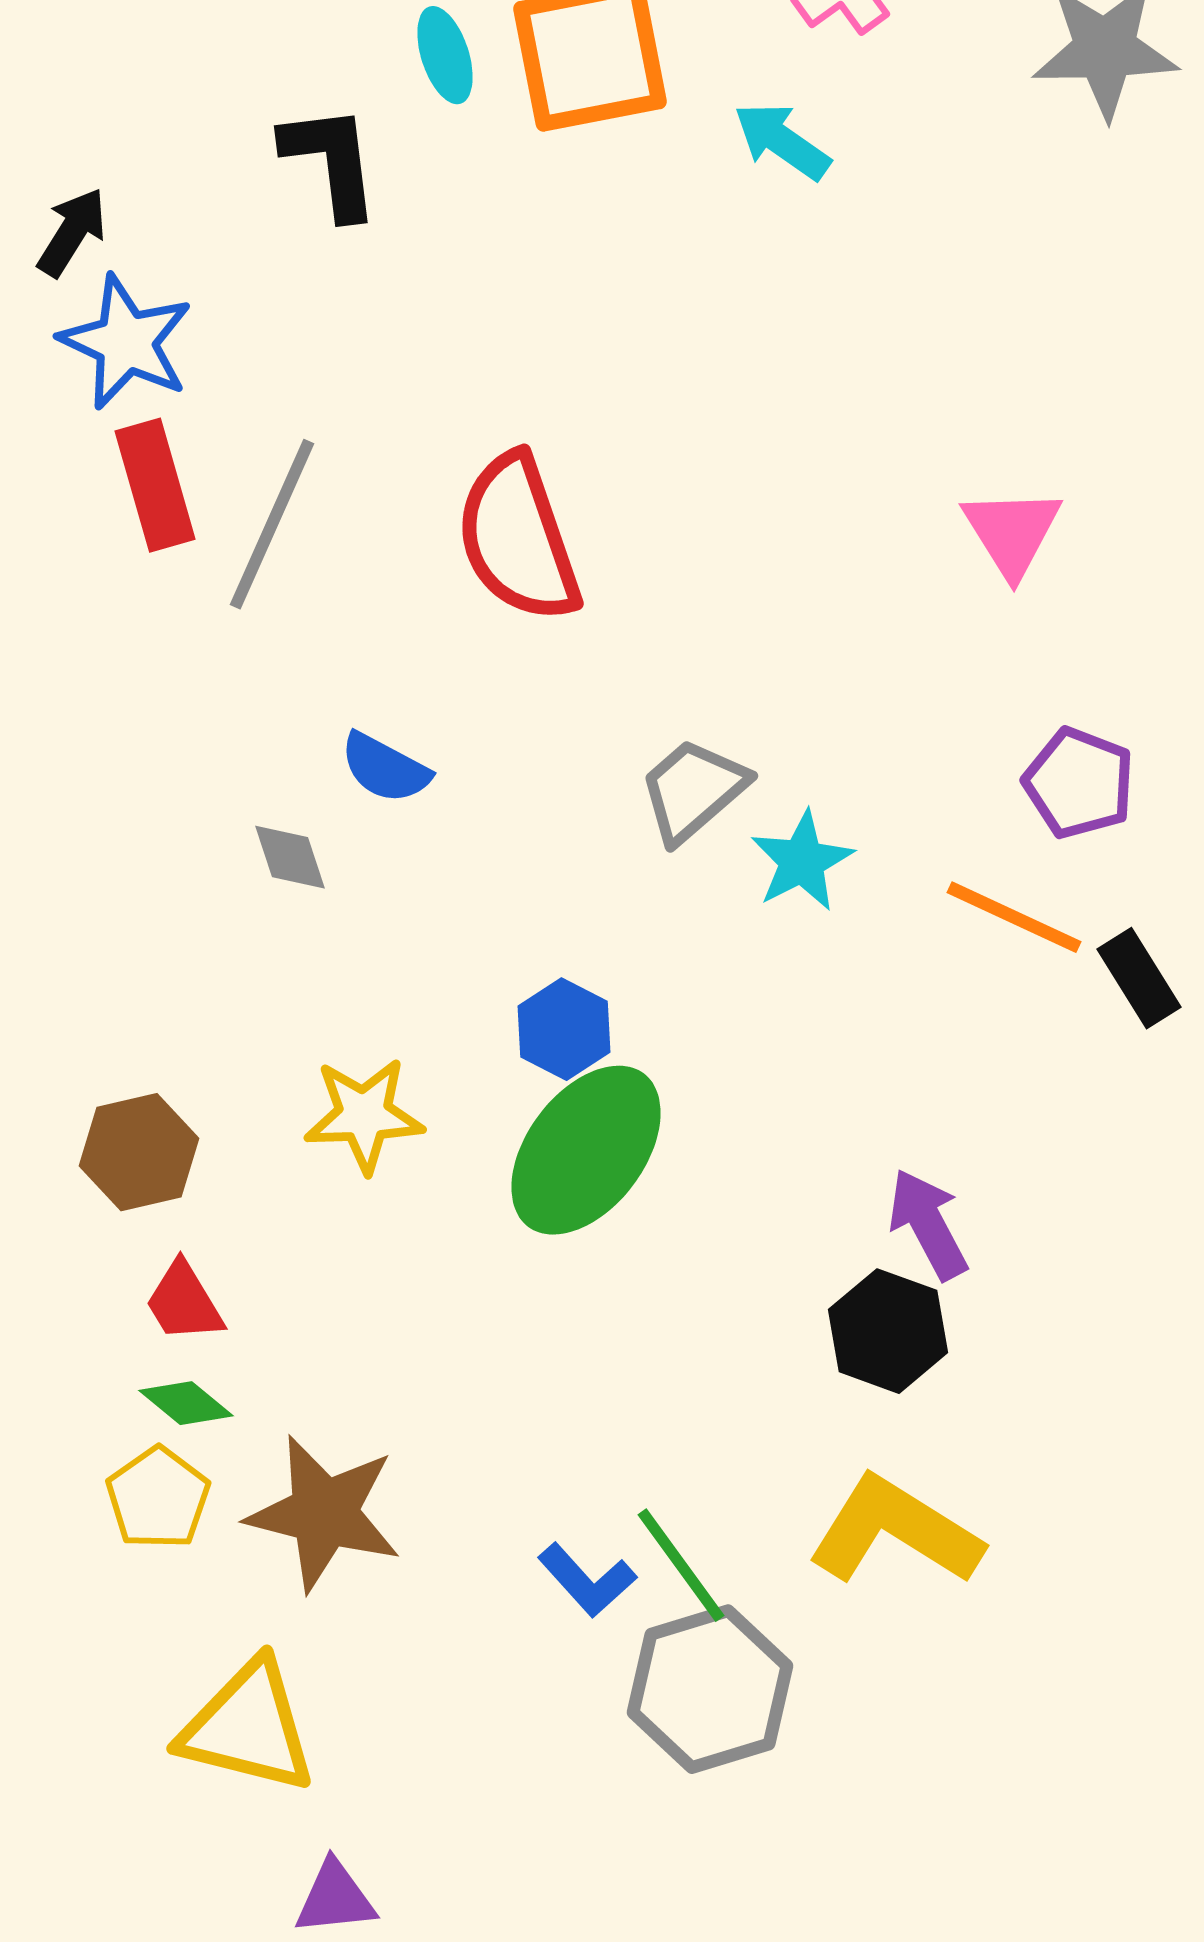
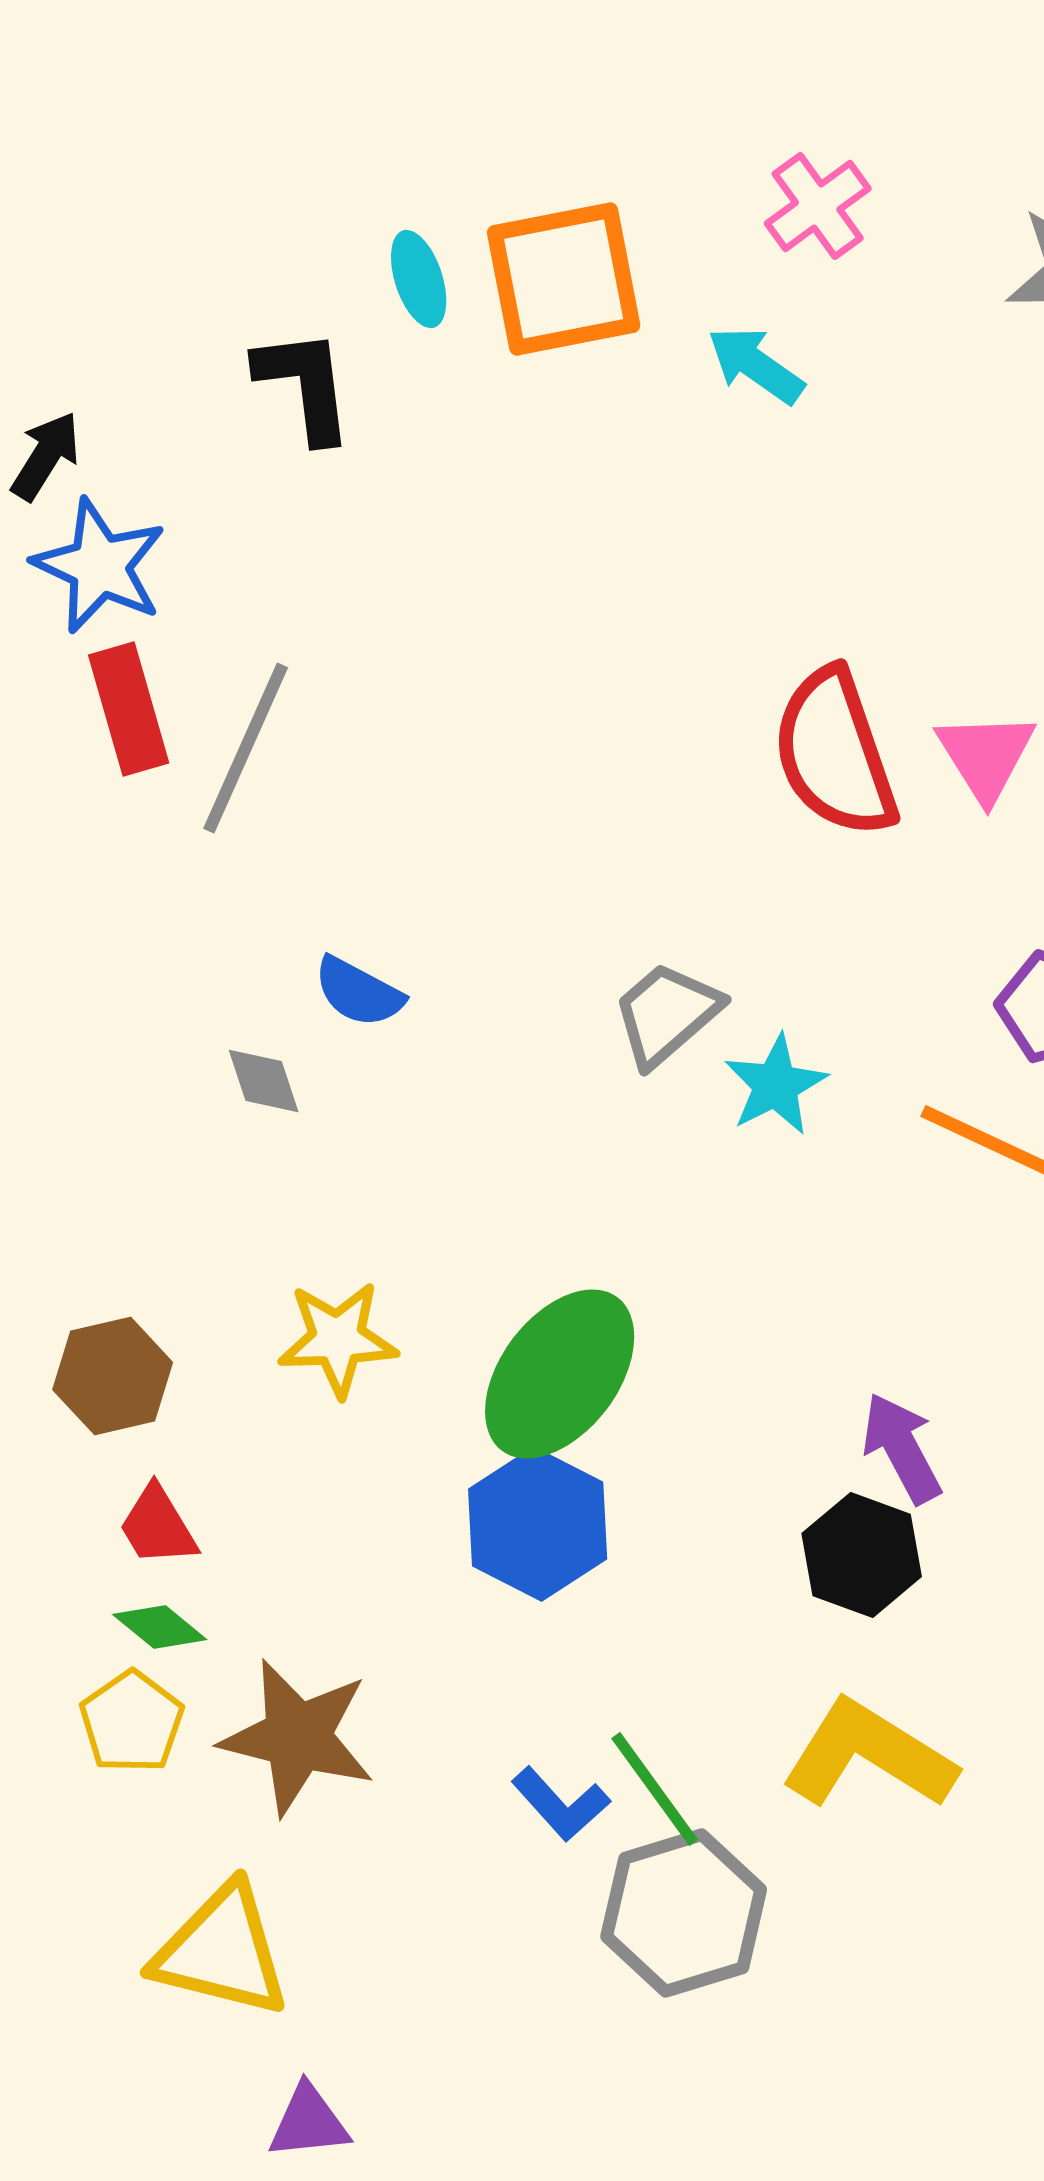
red semicircle: (518, 538) -> (835, 753), moved
blue hexagon: (564, 1029) -> (538, 1524), moved, size x1.5

